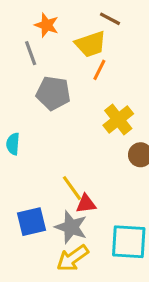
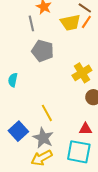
orange line: (99, 70) -> (86, 22), moved
red triangle: (86, 204) -> (85, 129), moved
blue square: (32, 222) -> (18, 131), turned -36

